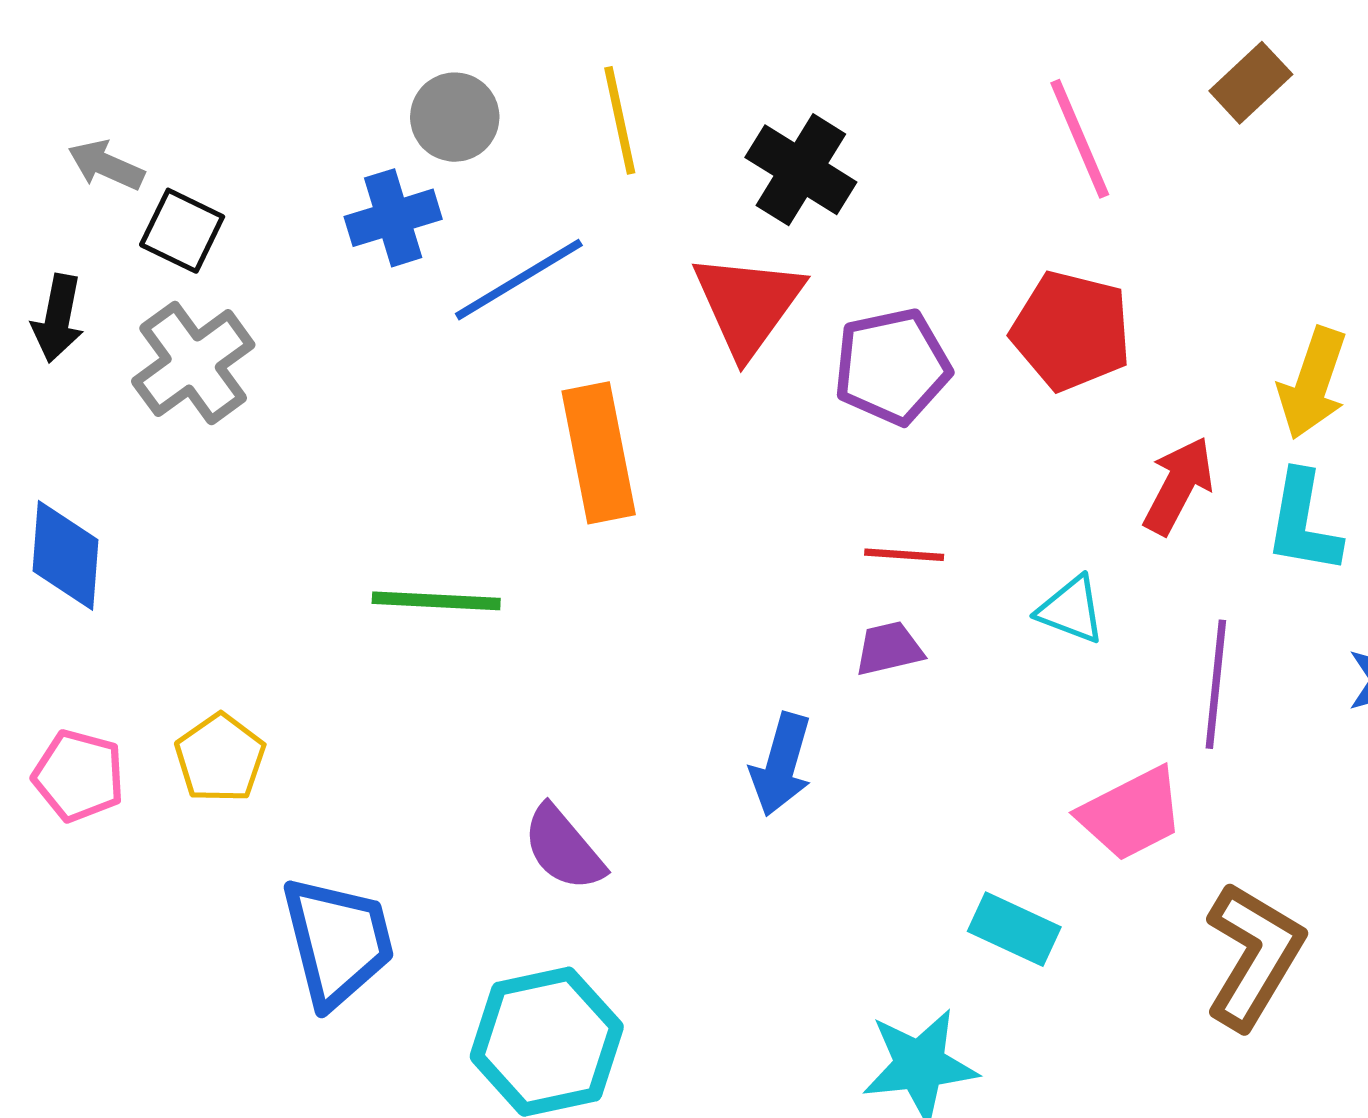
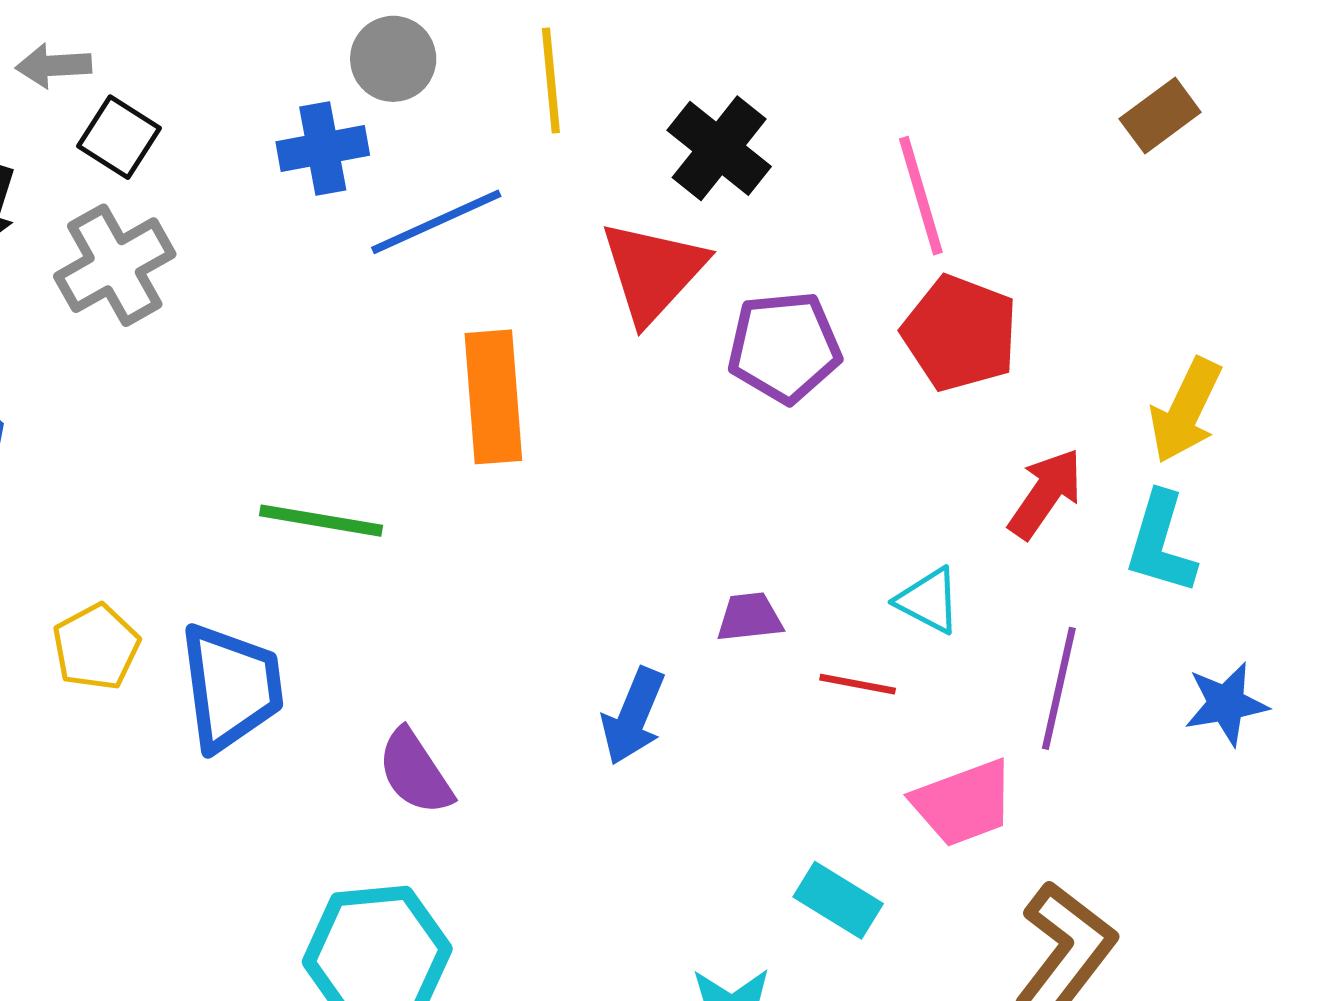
pink line: (1080, 139) -> (921, 196), moved
gray arrow: (106, 165) -> (54, 66), turned -34
red line: (904, 555) -> (858, 684), moved
blue trapezoid: (338, 941) -> (231, 687), moved

